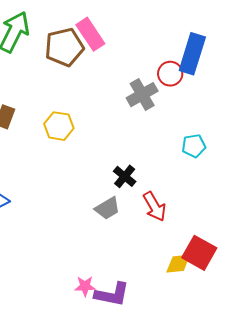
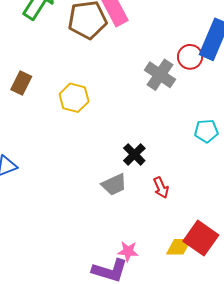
gray cross: (142, 95) -> (160, 75), turned -32
red arrow: (154, 207) -> (161, 188), size x0.7
pink star: (85, 286) -> (128, 251), moved

